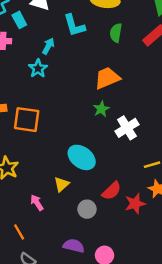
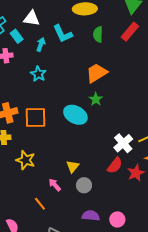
cyan arrow: (48, 46) -> (41, 44), moved
white cross: (127, 128) -> (123, 143), moved
cyan ellipse: (82, 157) -> (75, 115), moved
gray circle: (87, 209) -> (84, 185), moved
orange line: (19, 232) -> (40, 204), moved

